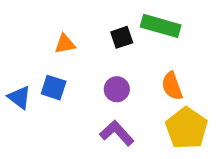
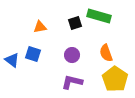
purple L-shape: (117, 133) -> (72, 82), turned -35

